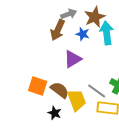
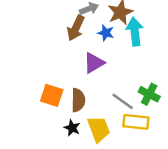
brown semicircle: (60, 90) -> (78, 100), turned 54
yellow trapezoid: (77, 100) -> (99, 129), moved

